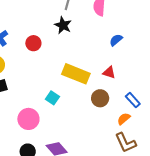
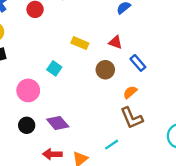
yellow rectangle: (76, 74) -> (80, 43), size x0.6
blue rectangle: (133, 100) -> (138, 63), moved

